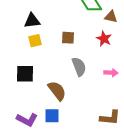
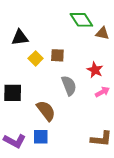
red star: (104, 39) -> (95, 70), moved
yellow square: (35, 41) -> (36, 58), moved, turned -32
pink arrow: (111, 73) -> (102, 92), turned -32

